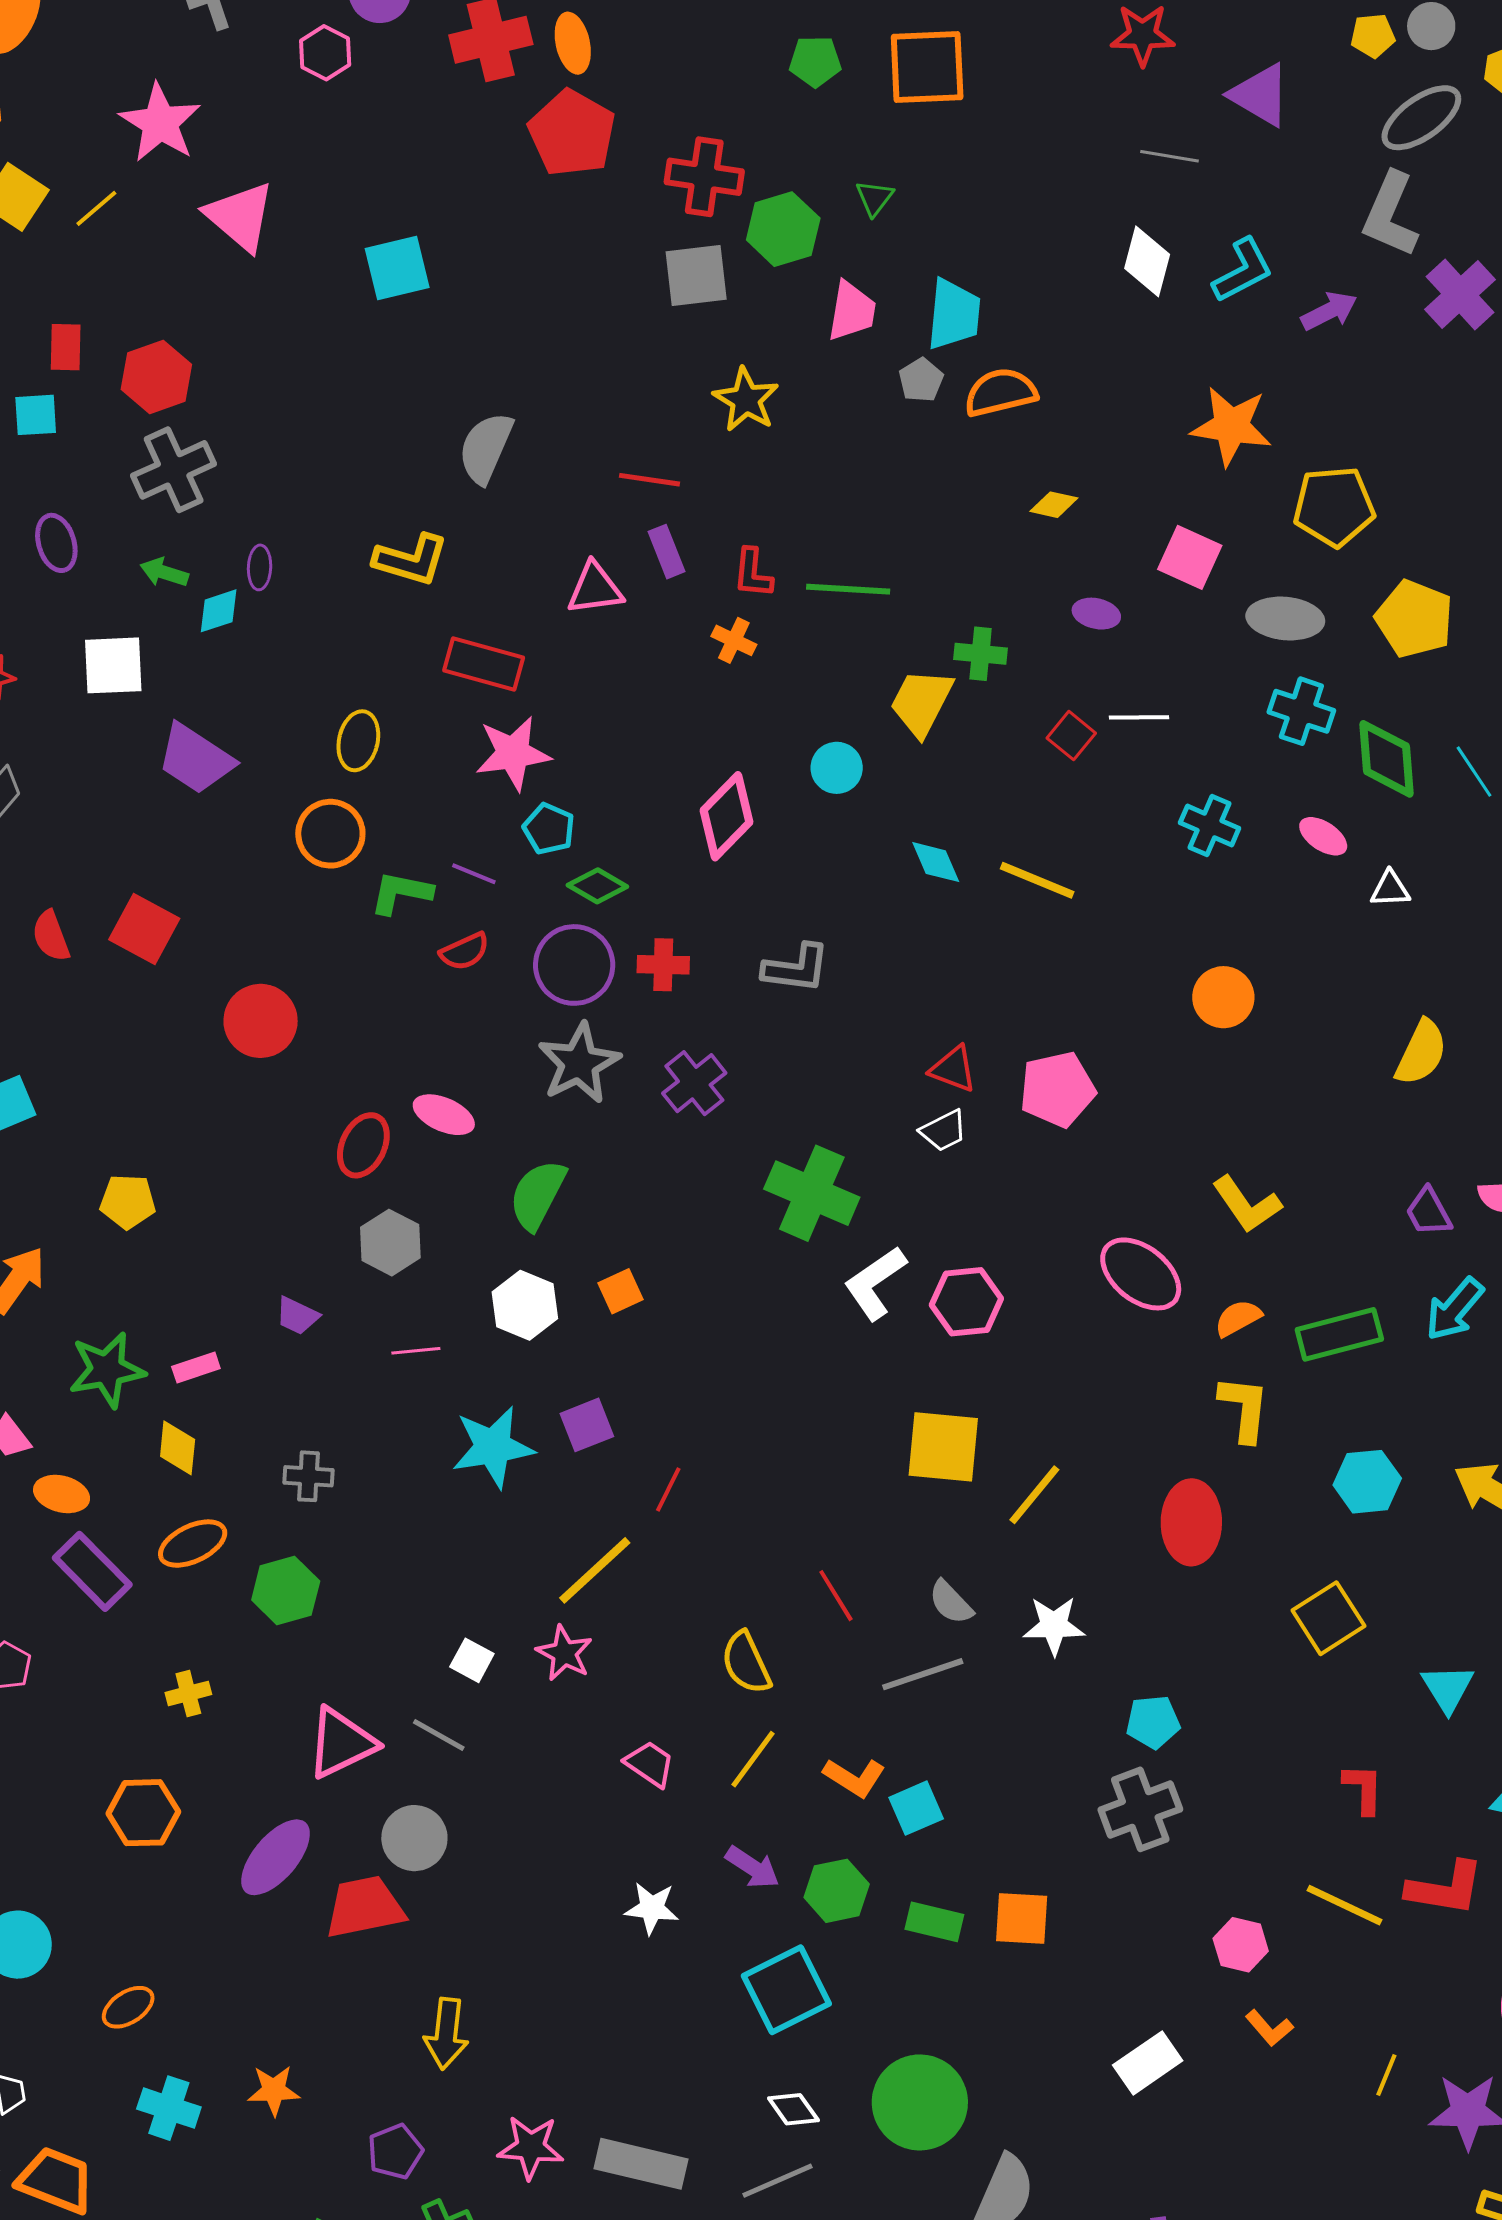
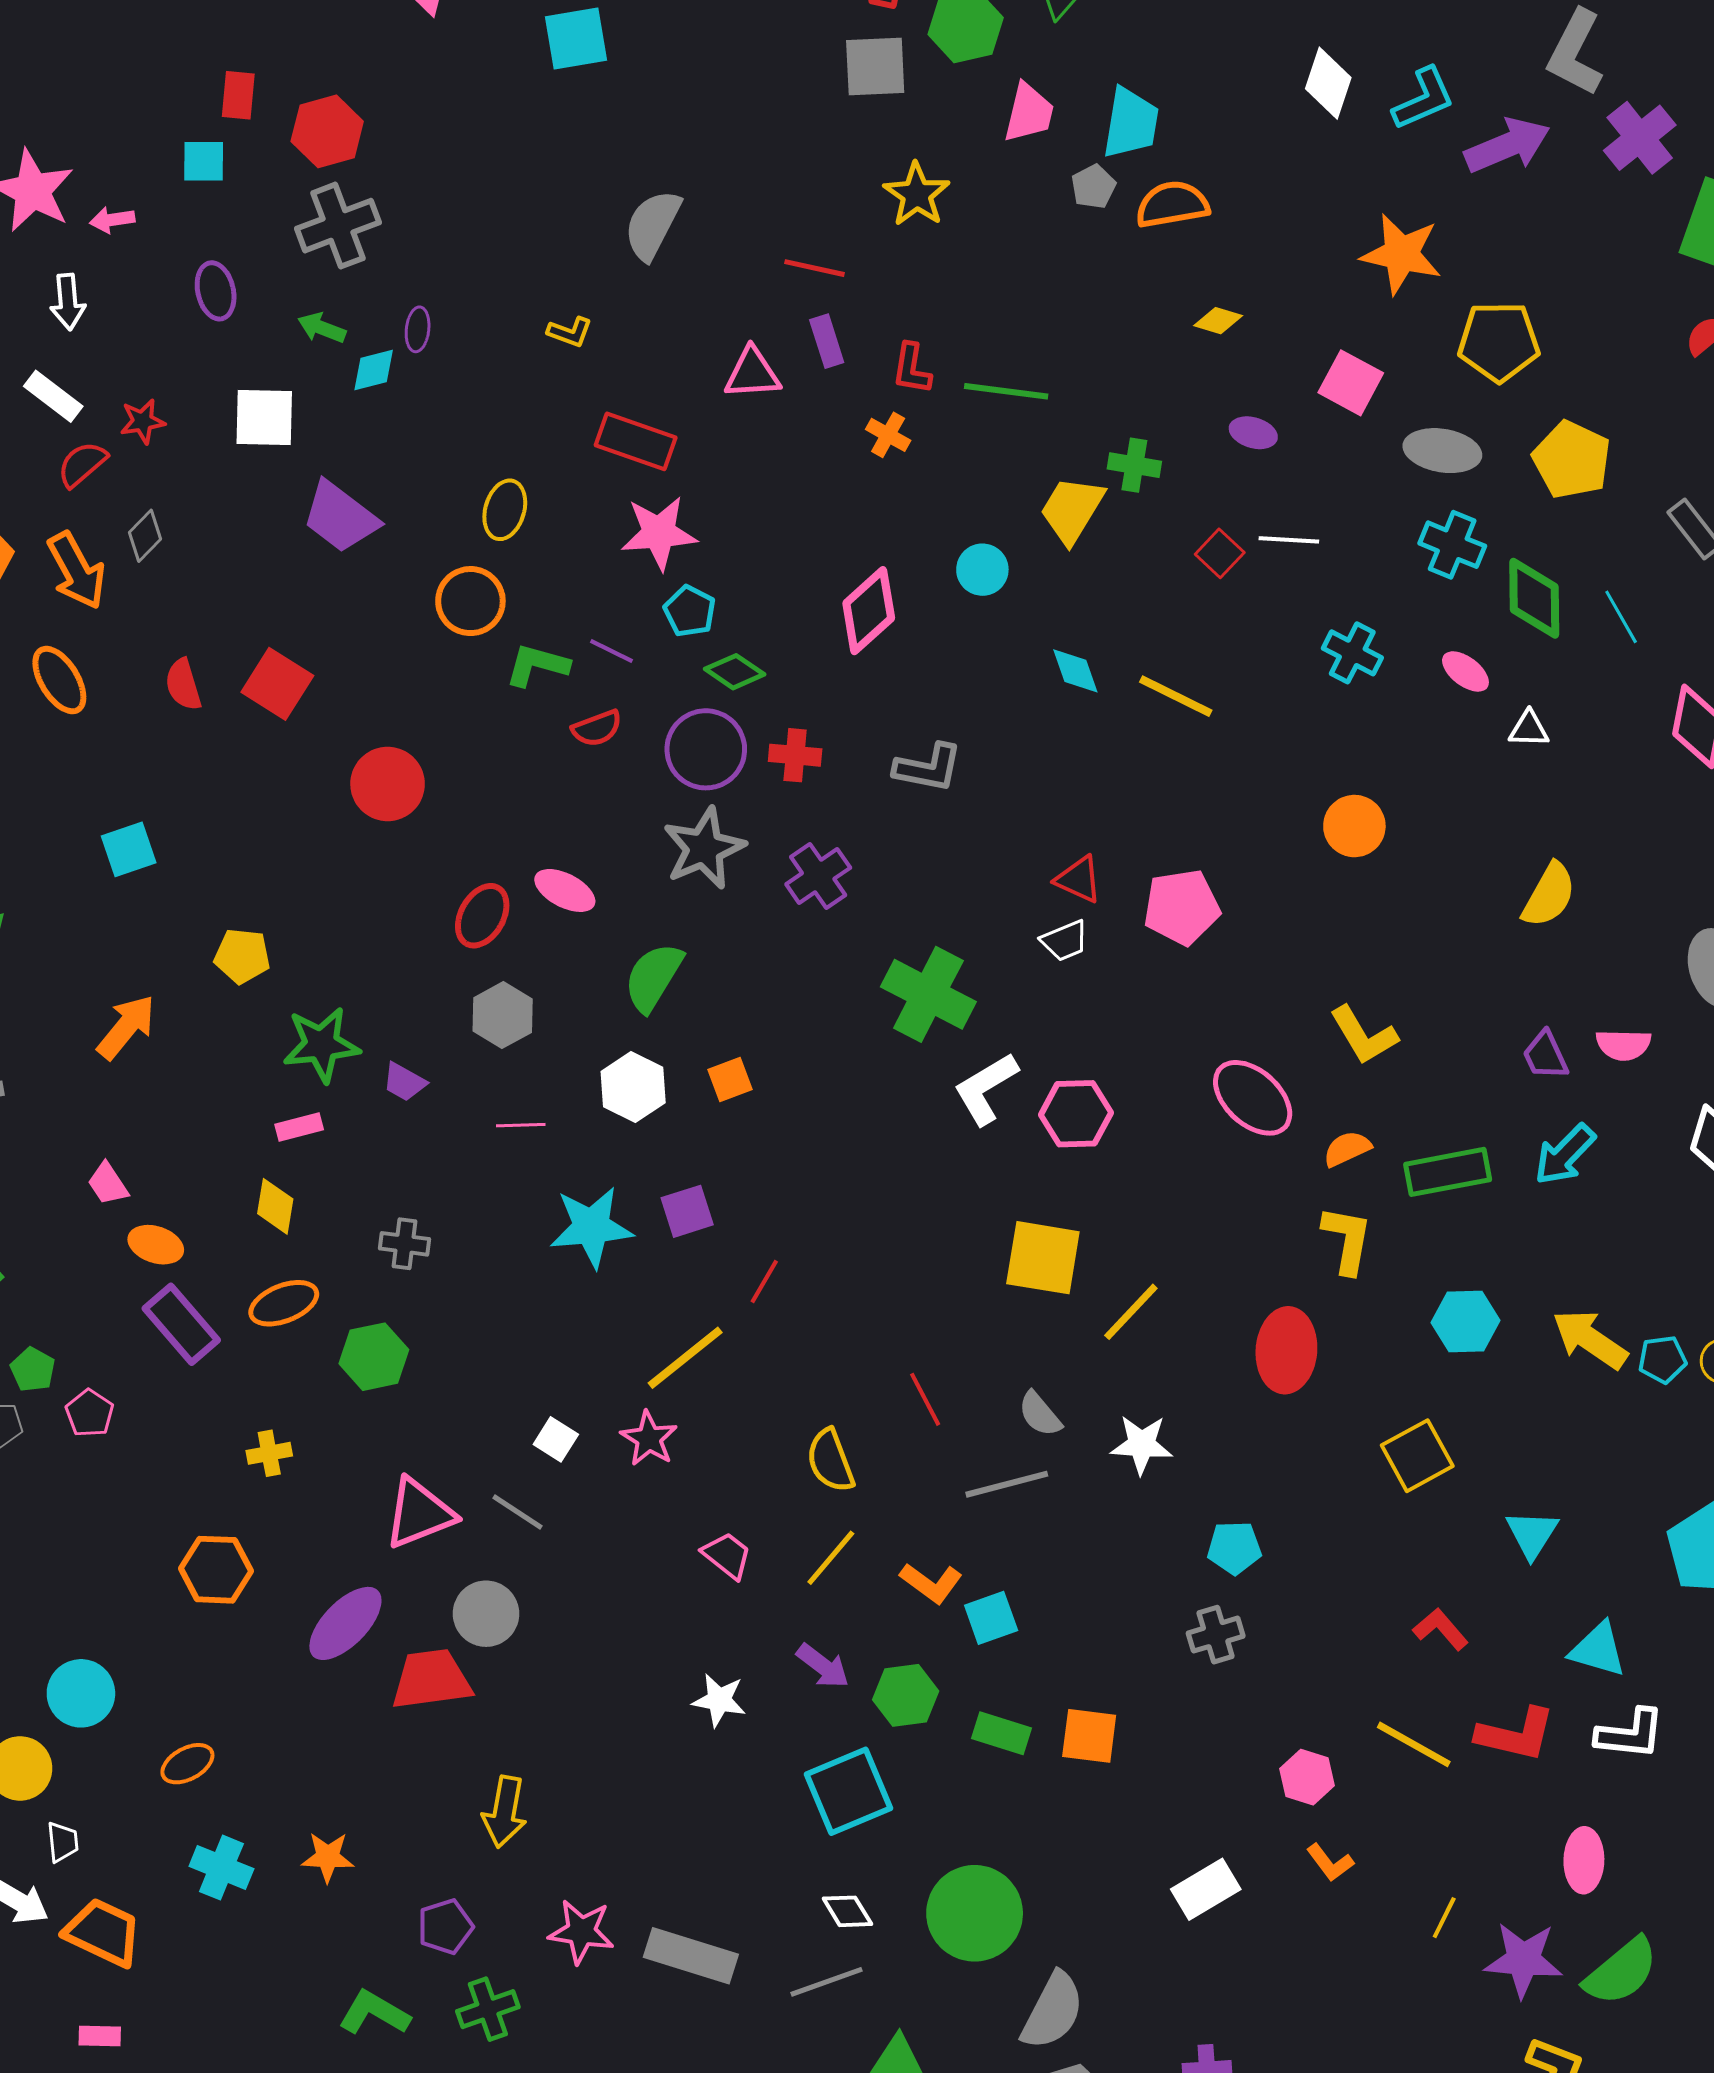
purple arrow: (1329, 311) -> (1507, 145), size x1.5
yellow L-shape: (411, 560) -> (570, 332), size x0.6
green star: (107, 1370) -> (321, 1045), moved
red L-shape: (1363, 1789) -> (1441, 1629), turned -46
gray cross: (1140, 1809) -> (1216, 1635), size x0.7

